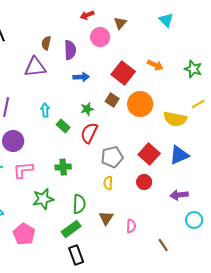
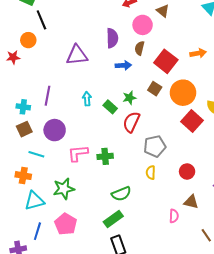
brown triangle: (120, 23) -> (163, 11), turned -32
brown semicircle: (46, 43) -> (140, 48), moved
orange arrow: (155, 65) -> (198, 53), turned -35
green rectangle: (63, 126) -> (110, 107), moved
red square: (149, 154) -> (192, 121), moved
pink L-shape: (23, 170) -> (78, 153), moved
green star: (43, 199) -> (64, 189), moved
green semicircle: (79, 204) -> (121, 194), turned 66
brown triangle: (106, 218) -> (191, 202), moved, turned -49

